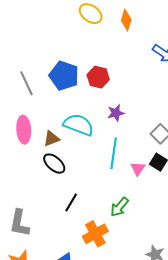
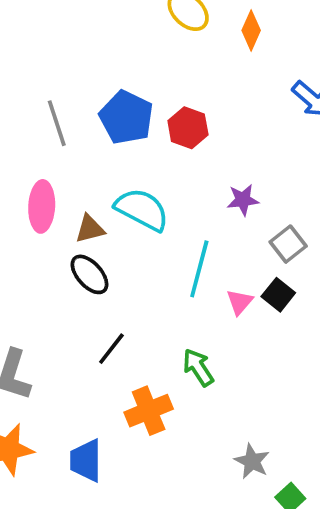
purple star: (116, 113) -> (243, 200), moved
green arrow: (120, 207) -> (198, 367), turned 100

